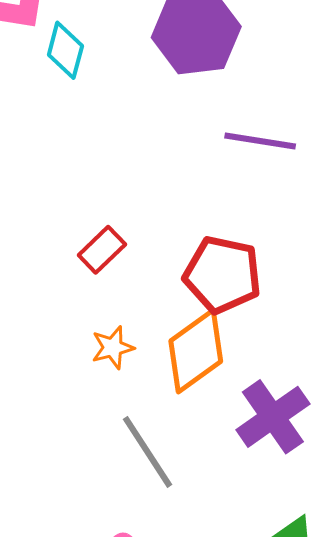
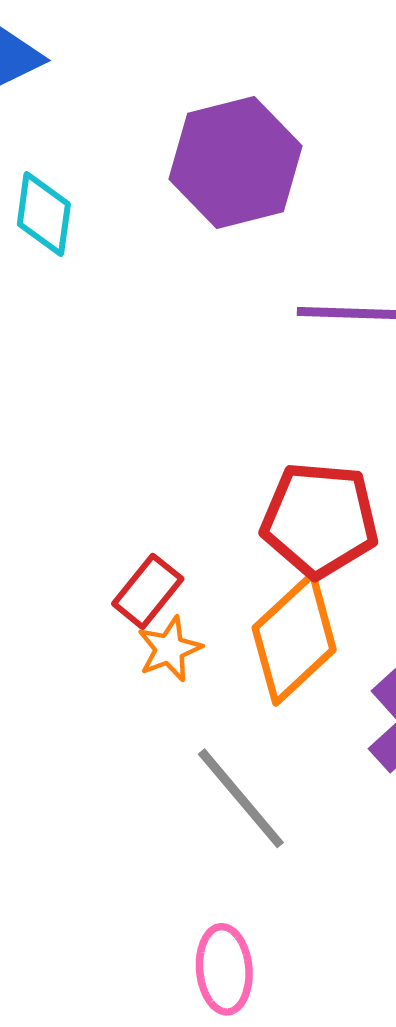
red rectangle: (102, 250) -> (148, 591), moved

